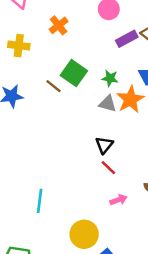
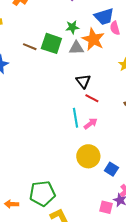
green square: (74, 73) -> (51, 43), moved
pink arrow: (119, 200) -> (91, 124), moved
cyan line: (40, 201) -> (76, 118), moved

